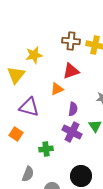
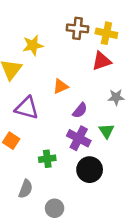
red triangle: (71, 71) -> (102, 61), moved
purple semicircle: (73, 109) -> (80, 110), turned 32
black circle: (81, 176) -> (90, 170), moved

